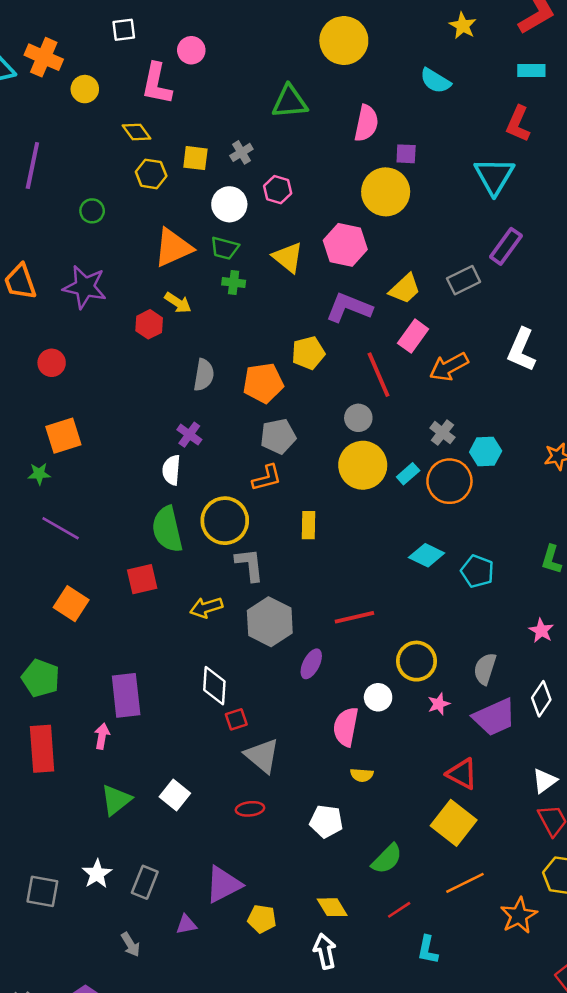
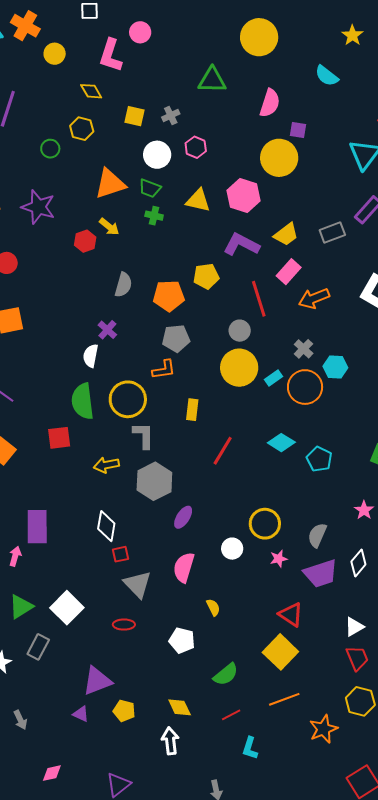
yellow hexagon: (151, 174) -> (82, 129), moved
yellow triangle: (288, 257) -> (198, 201), turned -32
red line: (354, 617) -> (223, 451), moved, turned -52
pink semicircle: (346, 727) -> (184, 567), moved
yellow semicircle: (362, 775) -> (213, 607), turned -126
white square: (175, 795) -> (67, 608), size x1.4
gray rectangle: (145, 882) -> (38, 647), moved
purple triangle: (186, 924) -> (81, 714), moved, turned 30

